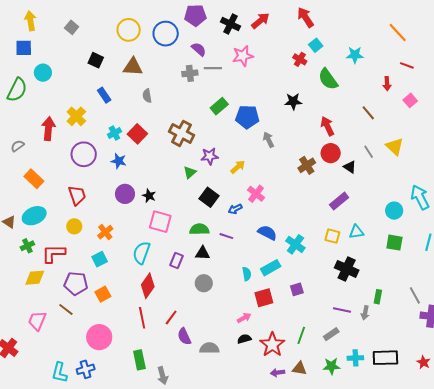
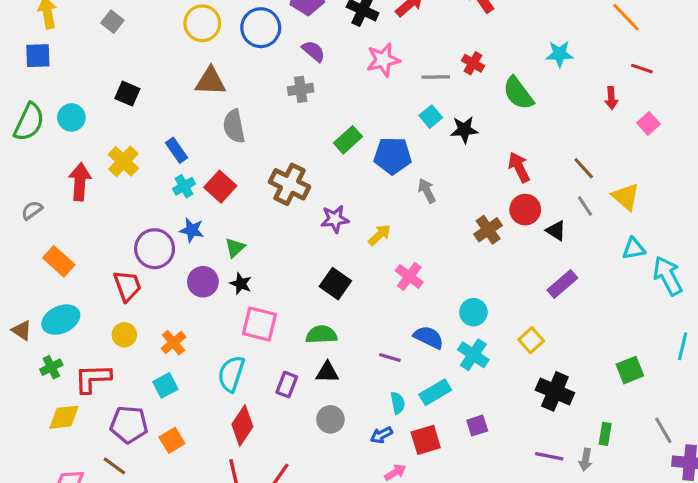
cyan square: (316, 45) -> (431, 117), moved
black square: (96, 60) -> (127, 94), moved
gray line: (213, 68) -> (436, 77), moved
cyan circle: (43, 73) -> (71, 117), moved
blue rectangle: (104, 95) -> (177, 150), moved
gray semicircle: (147, 96) -> (234, 126), size x1.5
brown line: (368, 113) -> (584, 168), moved
purple circle: (84, 154) -> (155, 249), moved
green triangle: (190, 172) -> (235, 248), moved
purple rectangle: (339, 201) -> (562, 284), moved
blue arrow: (235, 209) -> (381, 435), moved
cyan circle: (394, 211) -> (473, 312), moved
cyan triangle: (356, 232) -> (634, 249), moved
purple line: (226, 236) -> (390, 357), moved
yellow square: (332, 236) -> (531, 340), turned 35
green square: (394, 243) -> (630, 370), moved, turned -30

